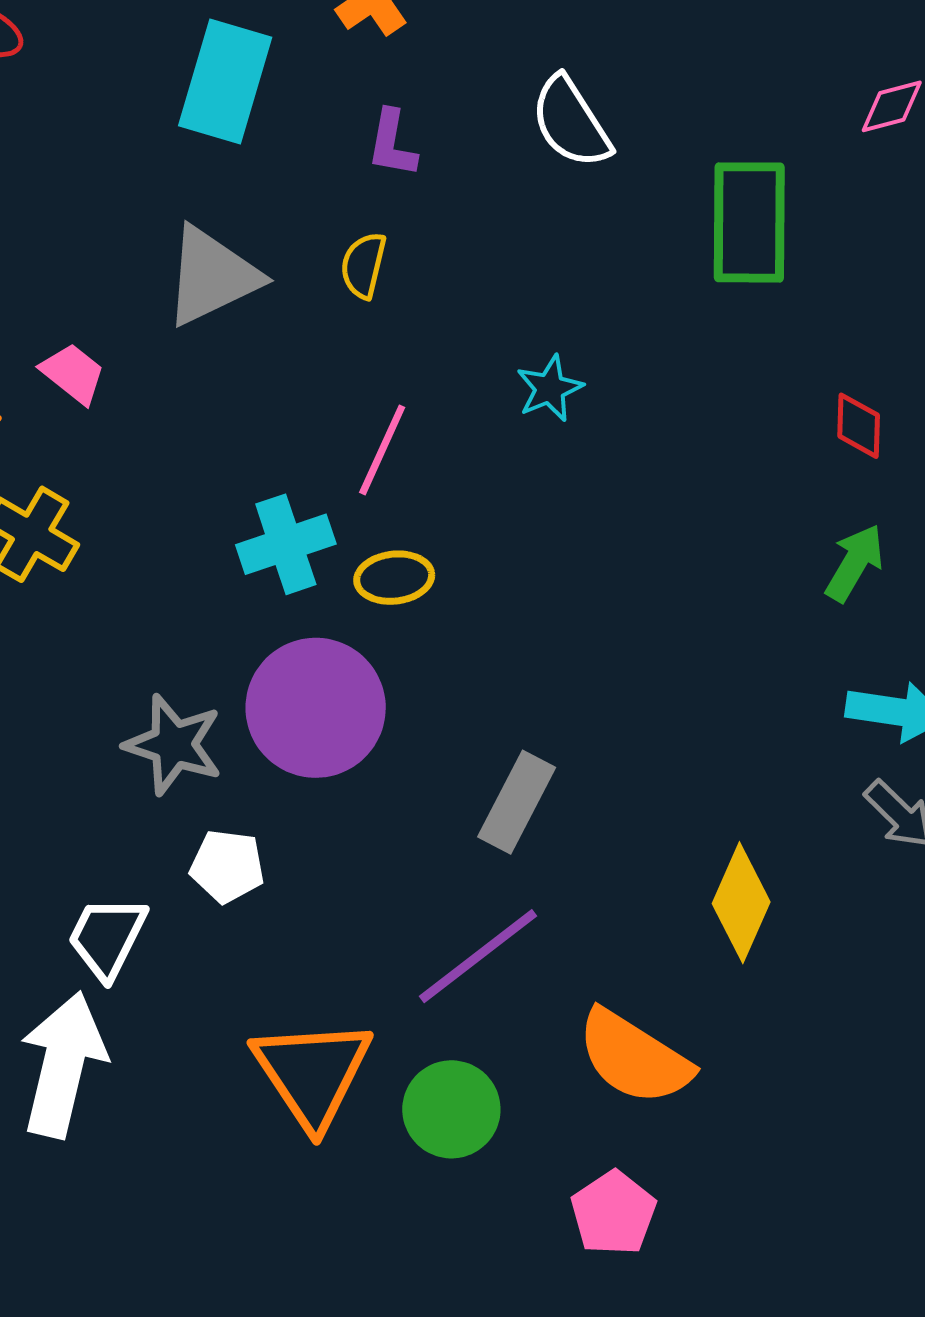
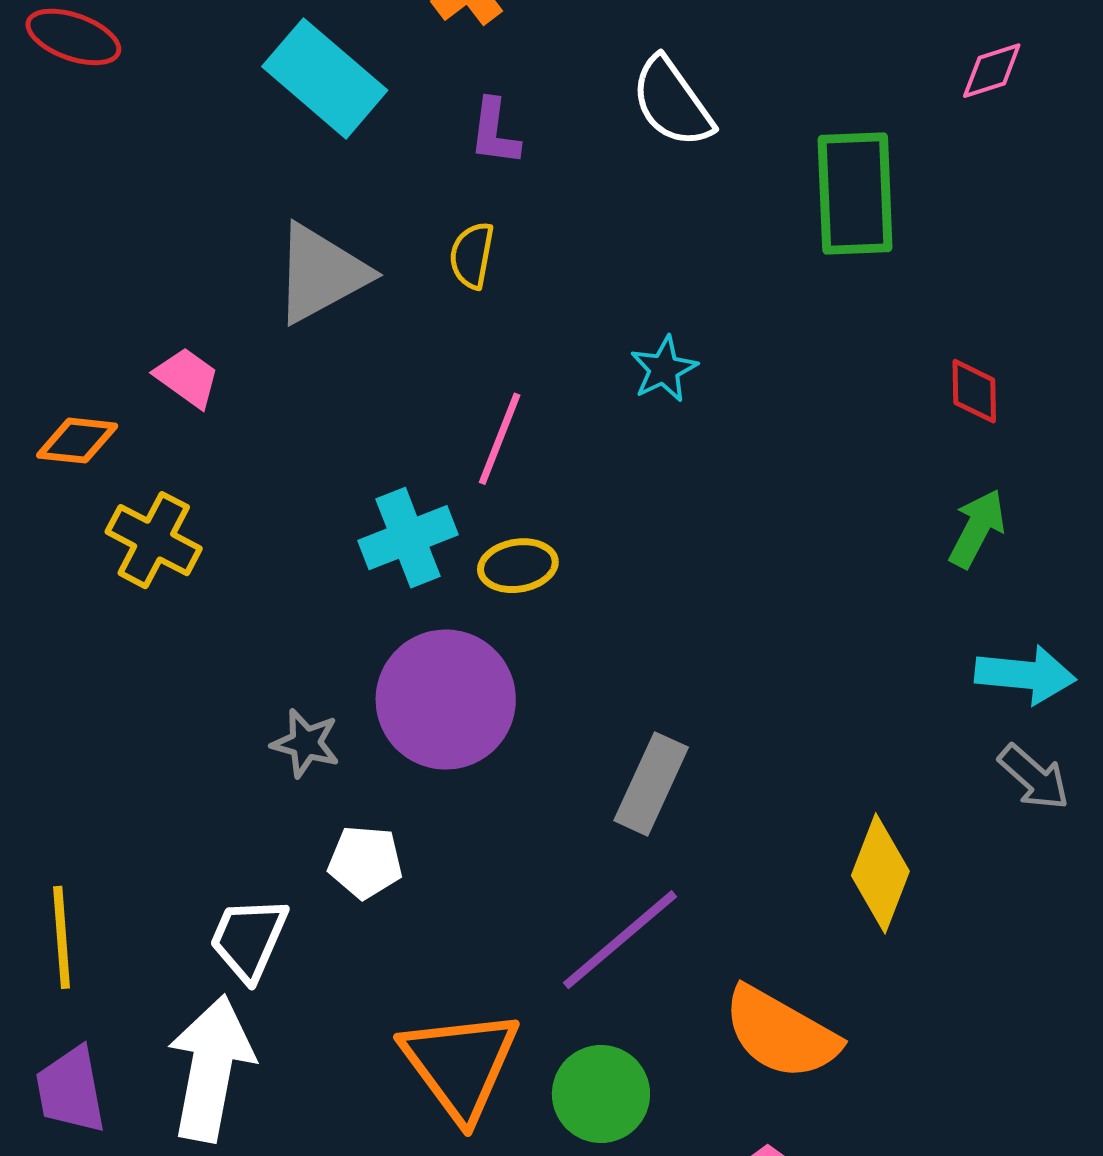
cyan rectangle: (225, 82) -> (325, 78), turned -63
gray star: (174, 745) -> (306, 743), size x0.7

